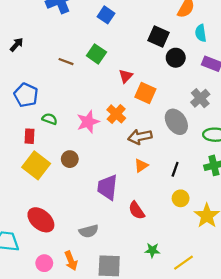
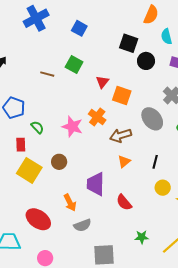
green semicircle: (50, 119) -> (37, 127), turned 32
pink star: (88, 122) -> (72, 127), turned -30
orange arrow: (71, 261) -> (70, 203), moved

